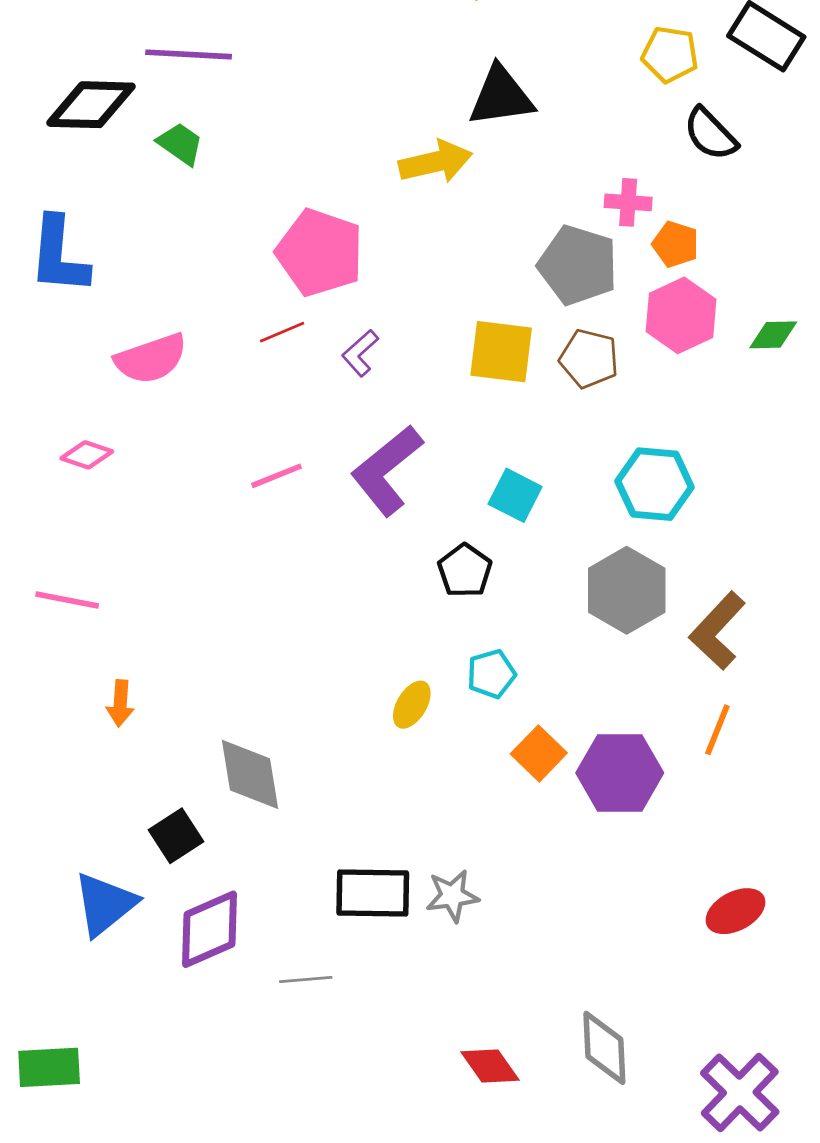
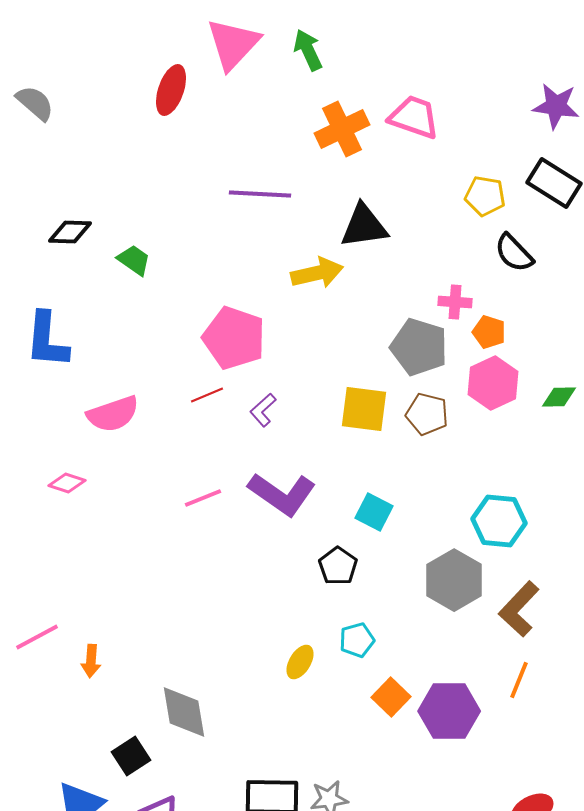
purple line: (189, 54) -> (260, 194), moved
black diamond: (91, 105) -> (70, 232), size x0.7
purple L-shape: (387, 470) -> (282, 494), turned -106
cyan hexagon: (655, 484) -> (499, 521), moved
pink line: (67, 600) -> (37, 637), moved, turned -39

